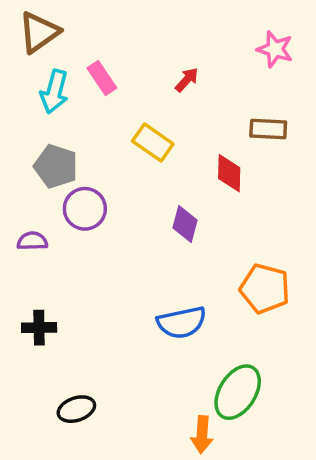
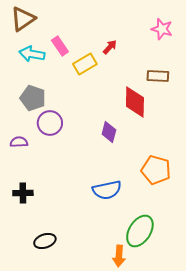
cyan arrow: (54, 92) -> (32, 54), turned 85
yellow rectangle: (153, 143) -> (85, 64), moved, turned -65
red diamond: (229, 173) -> (135, 102), size x1.4

